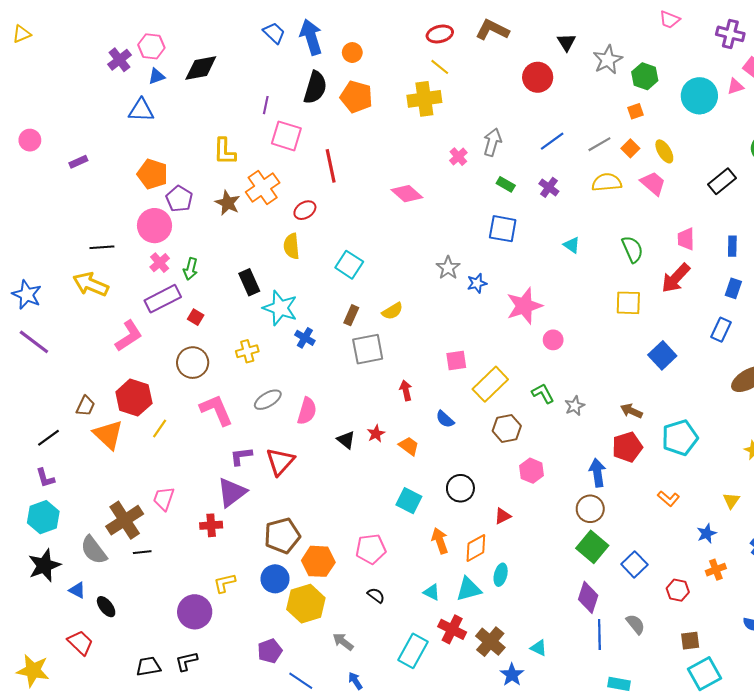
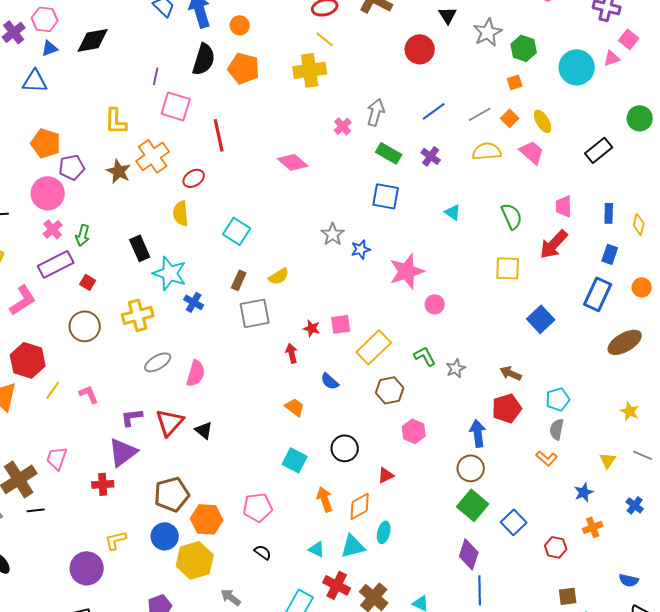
green rectangle: (506, 184) -> (389, 153), size x1.4
purple pentagon: (179, 199) -> (72, 167), turned 30
blue rectangle: (721, 330) -> (598, 294), size x1.4
yellow cross: (247, 351) -> (138, 315), size x1.4
pink L-shape: (216, 410) -> (89, 394), moved, size x0.6
red star: (376, 434) -> (312, 328), moved, turned -30
cyan pentagon: (680, 438) -> (558, 399), size x0.7
black triangle: (346, 440) -> (204, 430), moved
gray semicircle: (636, 624) -> (557, 429), moved, turned -130

